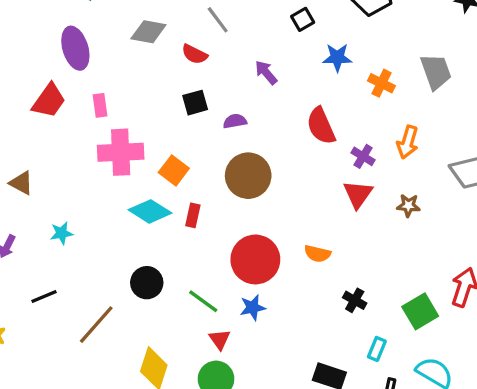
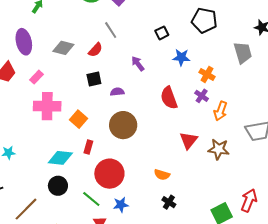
gray diamond: (148, 32) -> (63, 48), moved
red semicircle: (195, 54) -> (95, 50), turned -77
gray trapezoid: (436, 72) -> (243, 53), moved
pink rectangle: (100, 105) -> (37, 77), turned 48
purple cross: (363, 156) -> (202, 96), moved
brown star: (408, 205) -> (219, 149), size x1.5
cyan diamond: (150, 211) -> (60, 158), moved, turned -30
red circle: (255, 259) -> (109, 174), moved
black cross: (355, 300) -> (169, 202), moved

